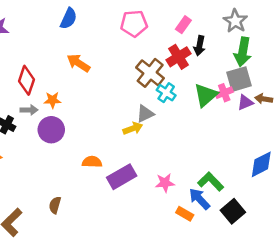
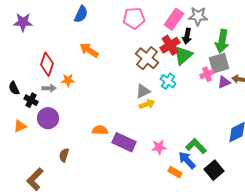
gray star: (235, 21) -> (198, 16), moved, turned -30
pink rectangle: (183, 25) -> (174, 19), size x1.5
cyan cross: (166, 93) -> (168, 81), moved
green triangle: (206, 95) -> (183, 55), moved
yellow arrow: (133, 128) -> (147, 104), moved
purple circle: (51, 130) -> (48, 118), moved
purple rectangle: (122, 177) -> (124, 142), turned 55
brown semicircle: (55, 205) -> (64, 155), moved

